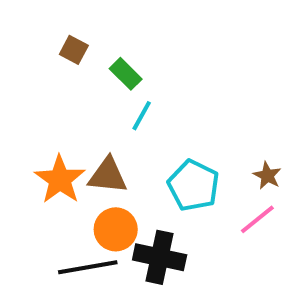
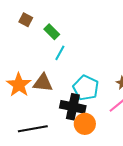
orange circle: (116, 229) -> (85, 124), moved
black cross: (160, 257) -> (73, 107), moved

